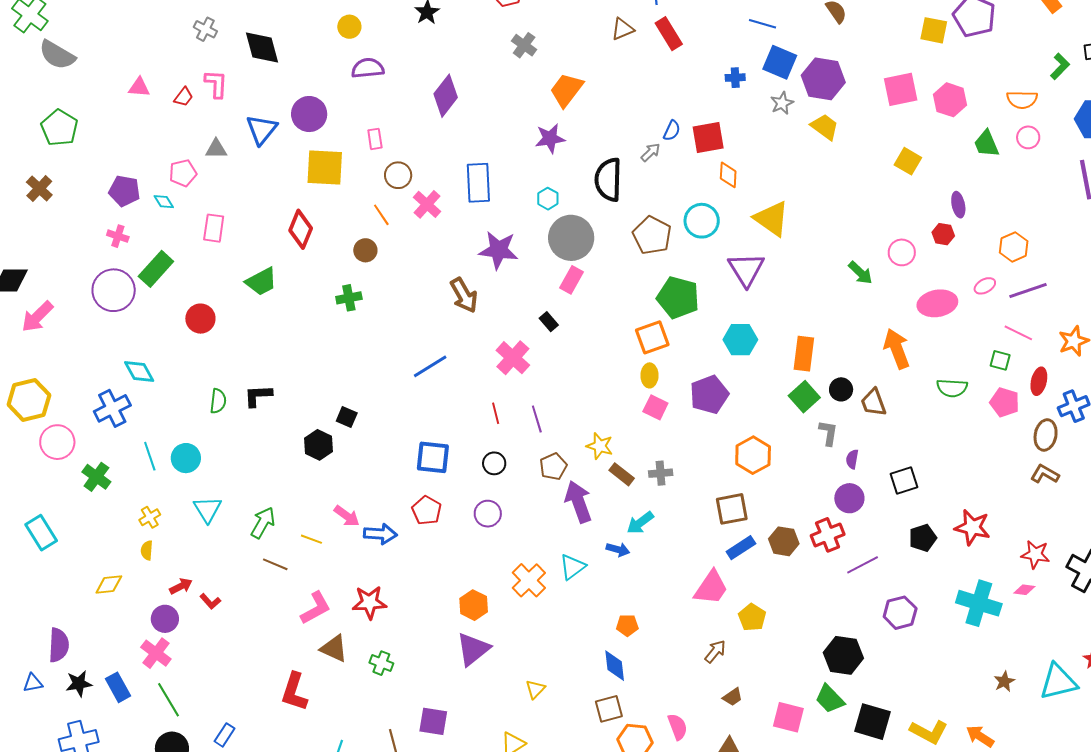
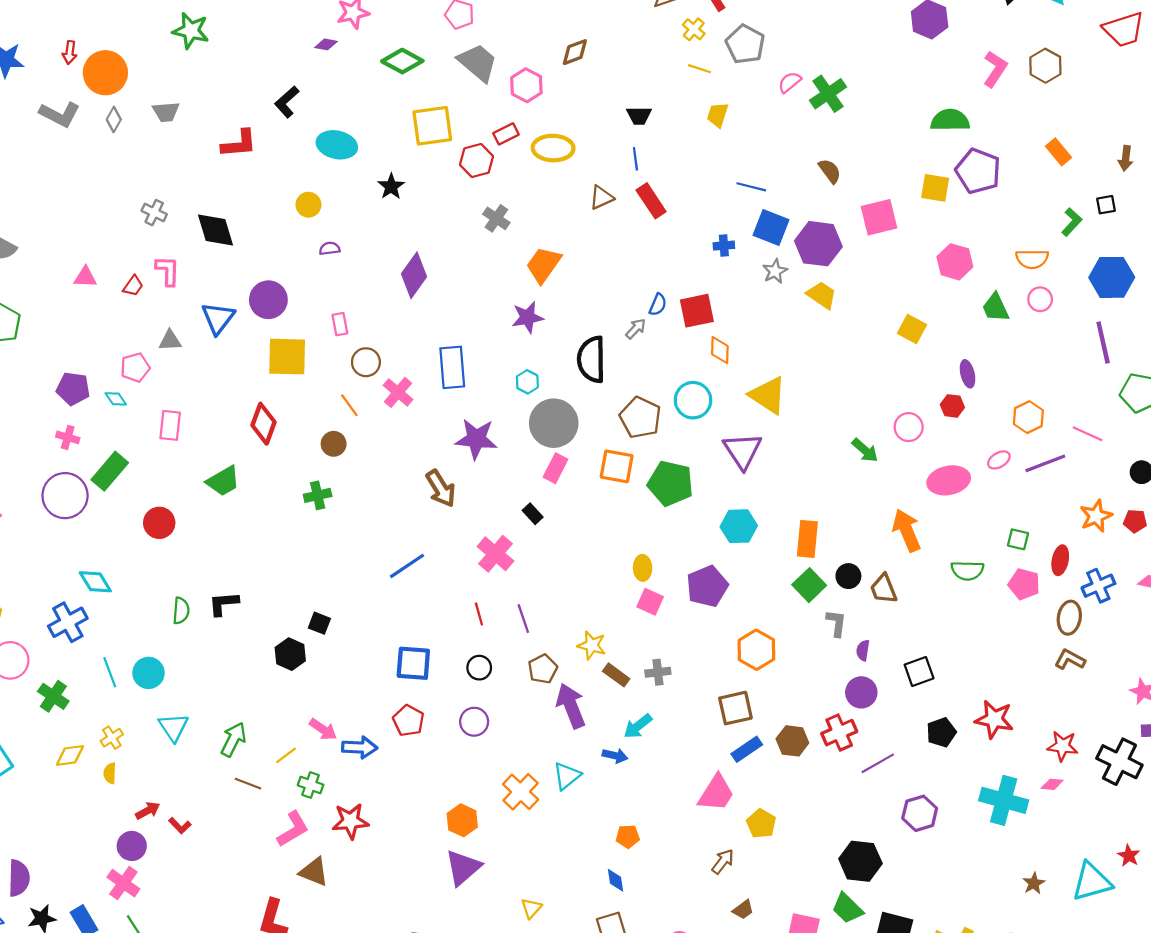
purple semicircle: (368, 68) -> (330, 248), size x0.6
pink square: (901, 89) -> (879, 217), moved
pink line: (1018, 333) -> (1087, 434), moved
orange square: (652, 337) -> (617, 466), moved, turned 32
yellow line: (311, 539) -> (286, 755), turned -55
yellow diamond: (109, 585) -> (70, 755), moved
green cross: (381, 663) -> (311, 785), moved
blue diamond: (615, 666) -> (615, 880), size x0.7

